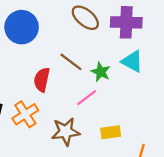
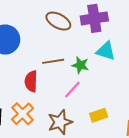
brown line: (71, 62) -> (53, 61), turned -35

